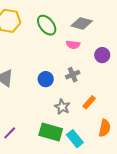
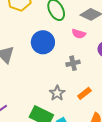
blue circle: (46, 79) -> (43, 42), moved, size x1.5

